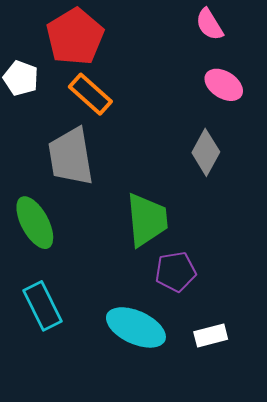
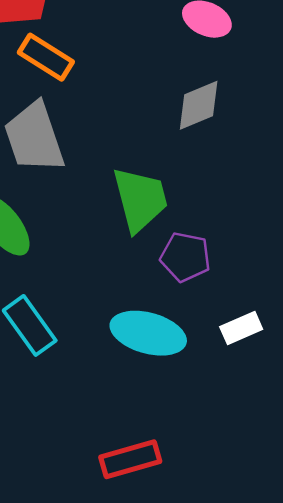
gray diamond: (206, 152) -> (199, 105), turned 48
purple pentagon: (175, 272) -> (185, 257), turned 30

